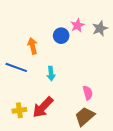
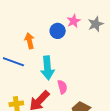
cyan arrow: (51, 73) -> (47, 68), size x1.6
pink semicircle: (88, 93) -> (62, 87), moved

